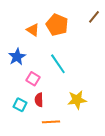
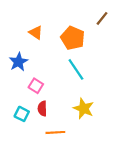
orange pentagon: (57, 25) -> (73, 38), moved
cyan line: (58, 64) -> (76, 69), moved
yellow star: (77, 100) -> (84, 109), turned 30

